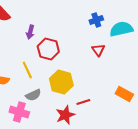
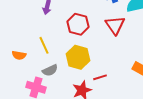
red hexagon: (48, 49) -> (78, 24), moved
red triangle: (98, 50) -> (115, 25), size x1.5

